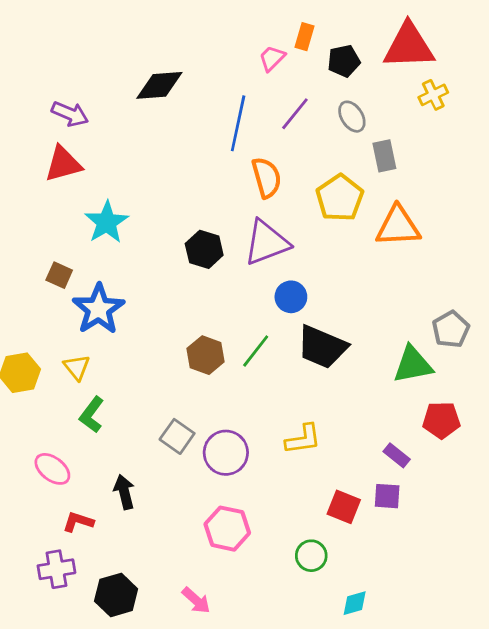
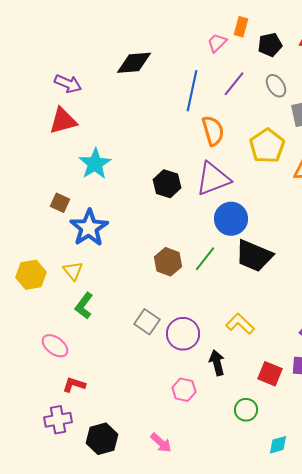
blue circle: (291, 297) -> (231, 219), size x1.4
yellow L-shape: (303, 439) -> (240, 324), turned -128
black arrow: (124, 492) -> (217, 363), moved
pink hexagon: (227, 529) -> (184, 390), size x0.7

